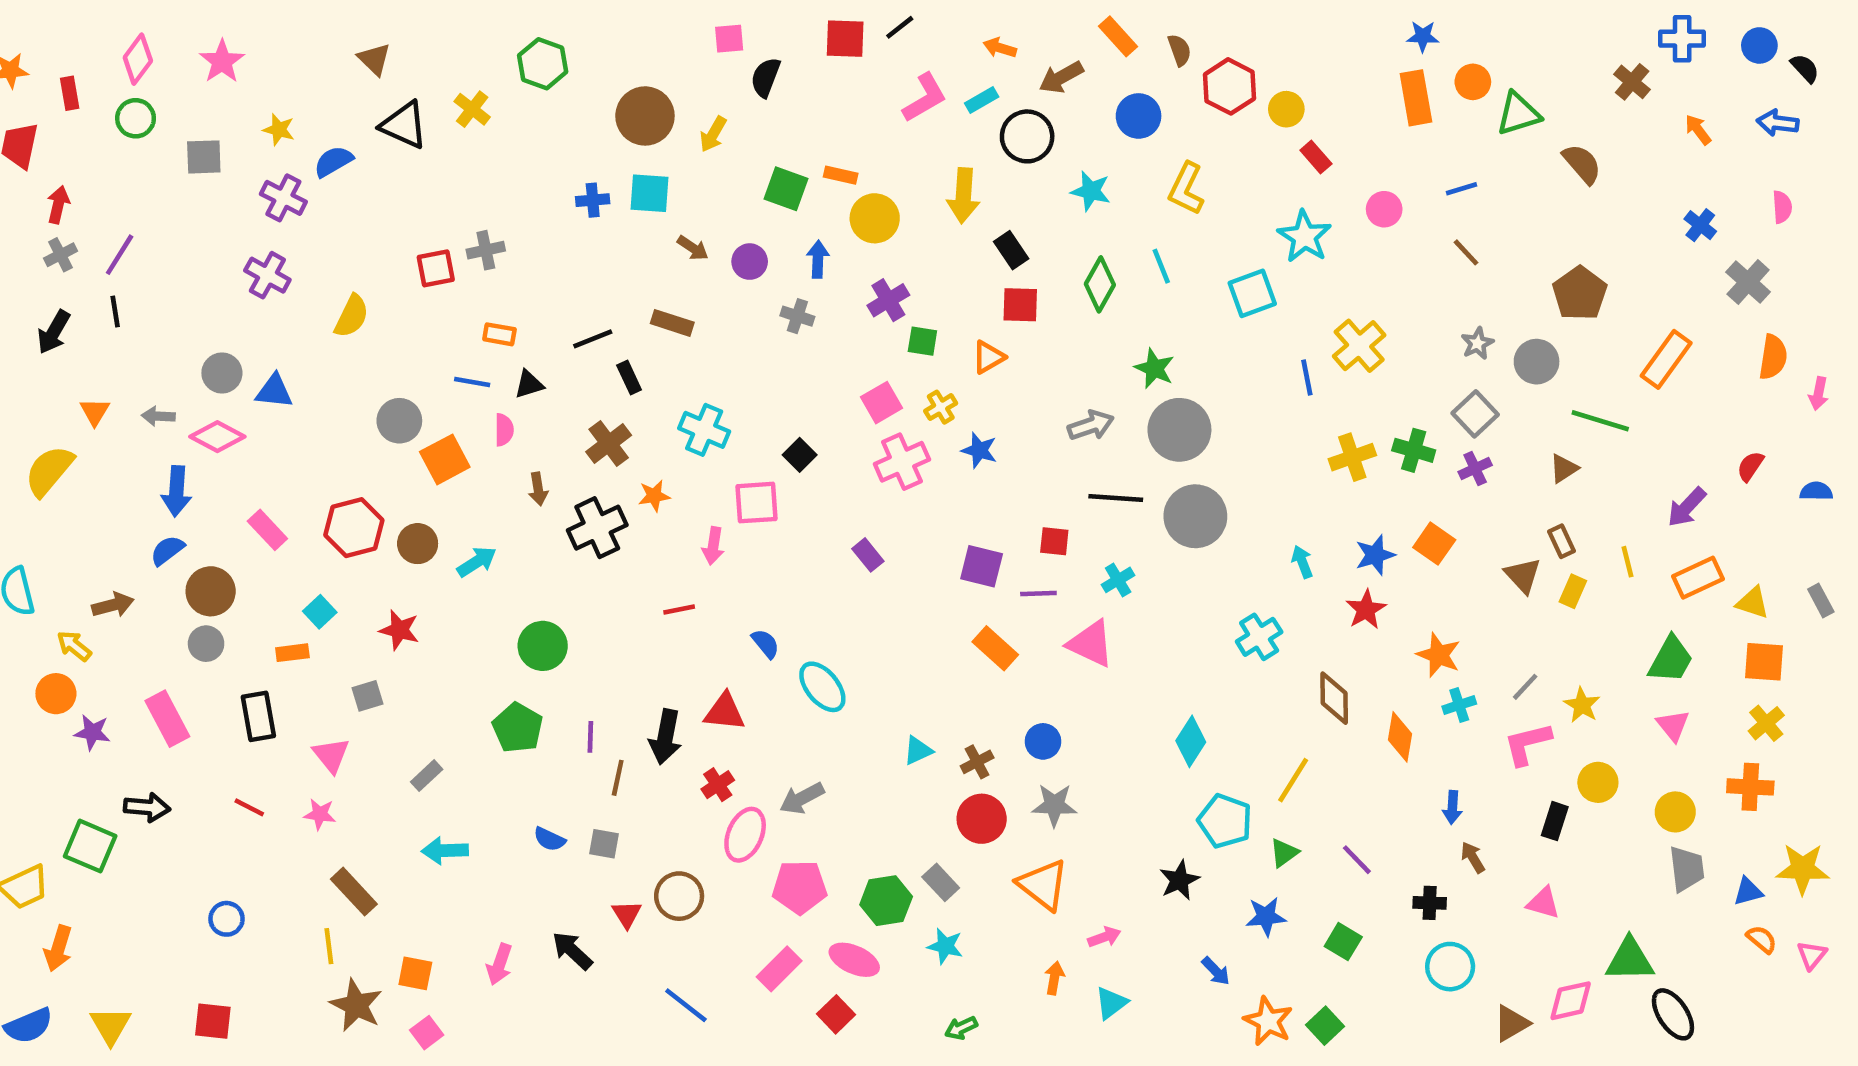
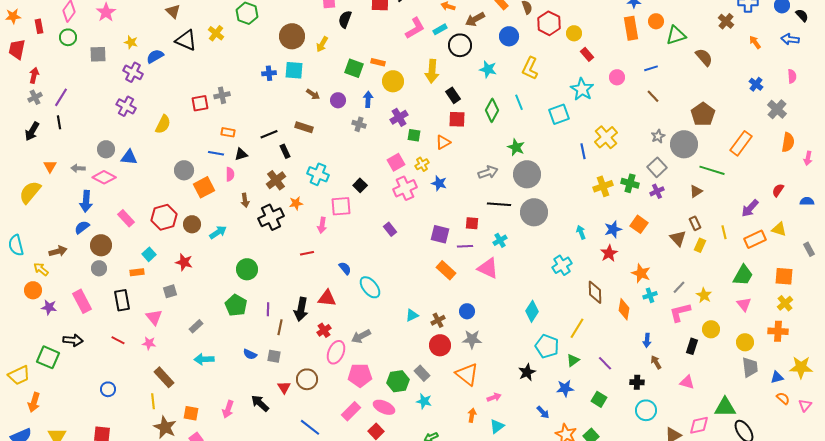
gray circle: (1537, 362) -> (684, 144), size x1.4
yellow triangle: (1753, 603) -> (779, 229), moved

